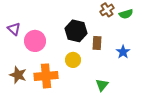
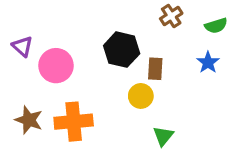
green semicircle: (126, 14) -> (216, 26), moved
blue star: (123, 52) -> (208, 62), moved
yellow circle: (73, 60) -> (141, 96), moved

